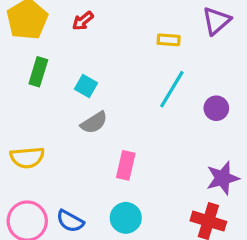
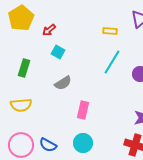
red arrow: (83, 21) -> (49, 30), moved
green rectangle: (38, 72) -> (24, 68), moved
cyan square: (86, 86) -> (58, 52), moved

